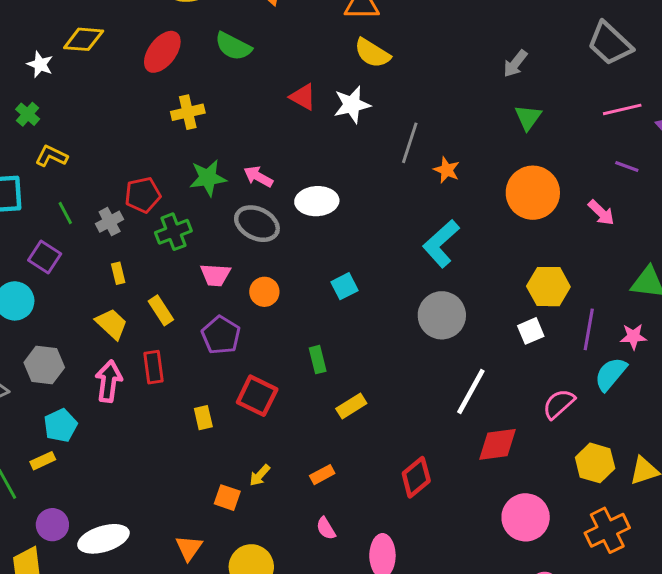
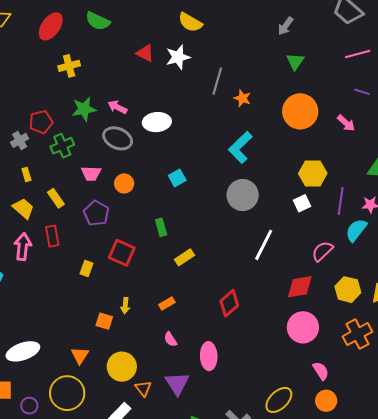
yellow rectangle: (203, 418) -> (86, 269), turned 35
red diamond: (498, 444) -> (300, 287), moved
yellow arrow: (260, 475) -> (125, 306), turned -35

